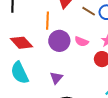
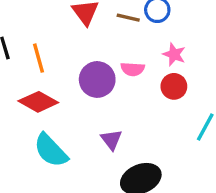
orange line: (47, 21) -> (38, 58), moved

